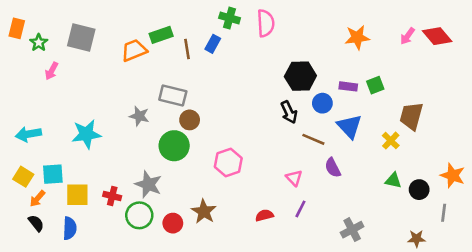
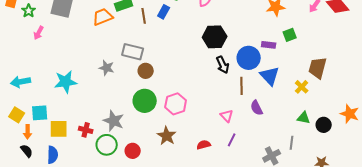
black hexagon: (300, 76) -> (215, 37), moved
green square: (375, 85) -> (290, 35), moved
blue circle: (322, 103) -> (249, 58), size x1.5
brown line: (313, 139) -> (242, 86), turned 66
green circle: (174, 146) -> (145, 101), moved
orange arrow: (37, 199) -> (28, 132), turned -40
brown star: (204, 212) -> (167, 136), moved
gray line: (444, 213) -> (292, 143), moved

